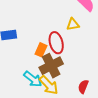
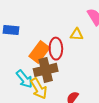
orange rectangle: (41, 50) -> (39, 52), size x1.5

